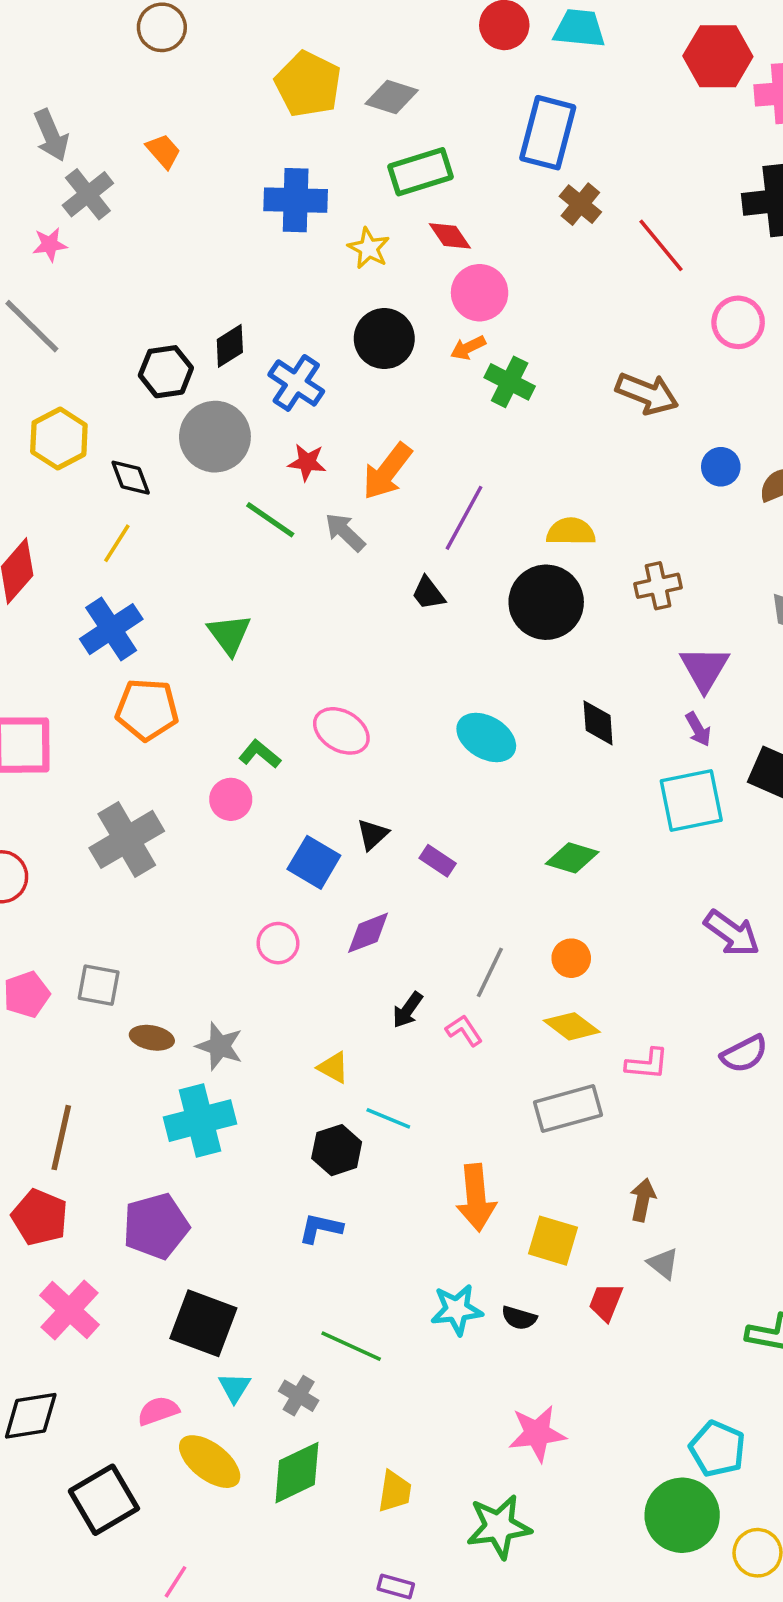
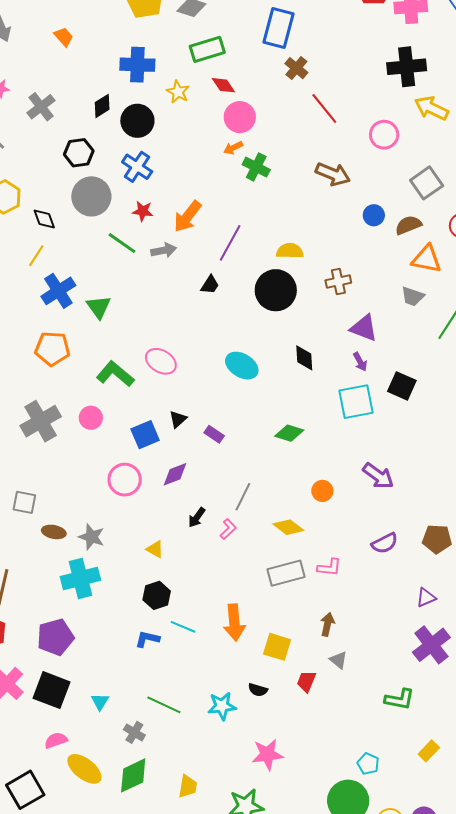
gray cross: (88, 194) -> (41, 107), moved
red line: (661, 245) -> (324, 109), moved
black circle: (384, 339) -> (137, 121), moved
black diamond: (230, 346) -> (102, 106), moved
black hexagon: (166, 372) -> (79, 153), moved
gray arrow: (345, 532) -> (164, 250), turned 125
black trapezoid: (428, 593) -> (210, 285), turned -110
blue cross: (111, 629) -> (58, 291), moved
purple triangle: (704, 669) -> (364, 328), turned -40
green L-shape: (260, 754) -> (115, 374), size x1.6
pink circle: (231, 799) -> (91, 418), moved
blue square: (314, 862) -> (145, 435), turned 36
pink circle: (278, 943) -> (125, 480), size x1.4
orange circle: (571, 958) -> (322, 491), moved
pink L-shape: (464, 1030) -> (228, 529), turned 80
pink L-shape: (647, 1064) -> (329, 567), moved
cyan line: (388, 1118) -> (183, 627), moved
cyan star: (457, 1310) -> (222, 706), moved
black square: (203, 1323) -> (52, 690), moved
cyan triangle: (235, 1387) -> (100, 702), moved
cyan pentagon: (717, 1449) -> (368, 764), size x0.7

